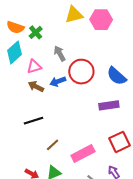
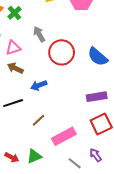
blue arrow: (58, 82) -> (39, 85), moved
purple rectangle: (109, 105) -> (97, 97), moved
brown line: (53, 145) -> (39, 120), moved

